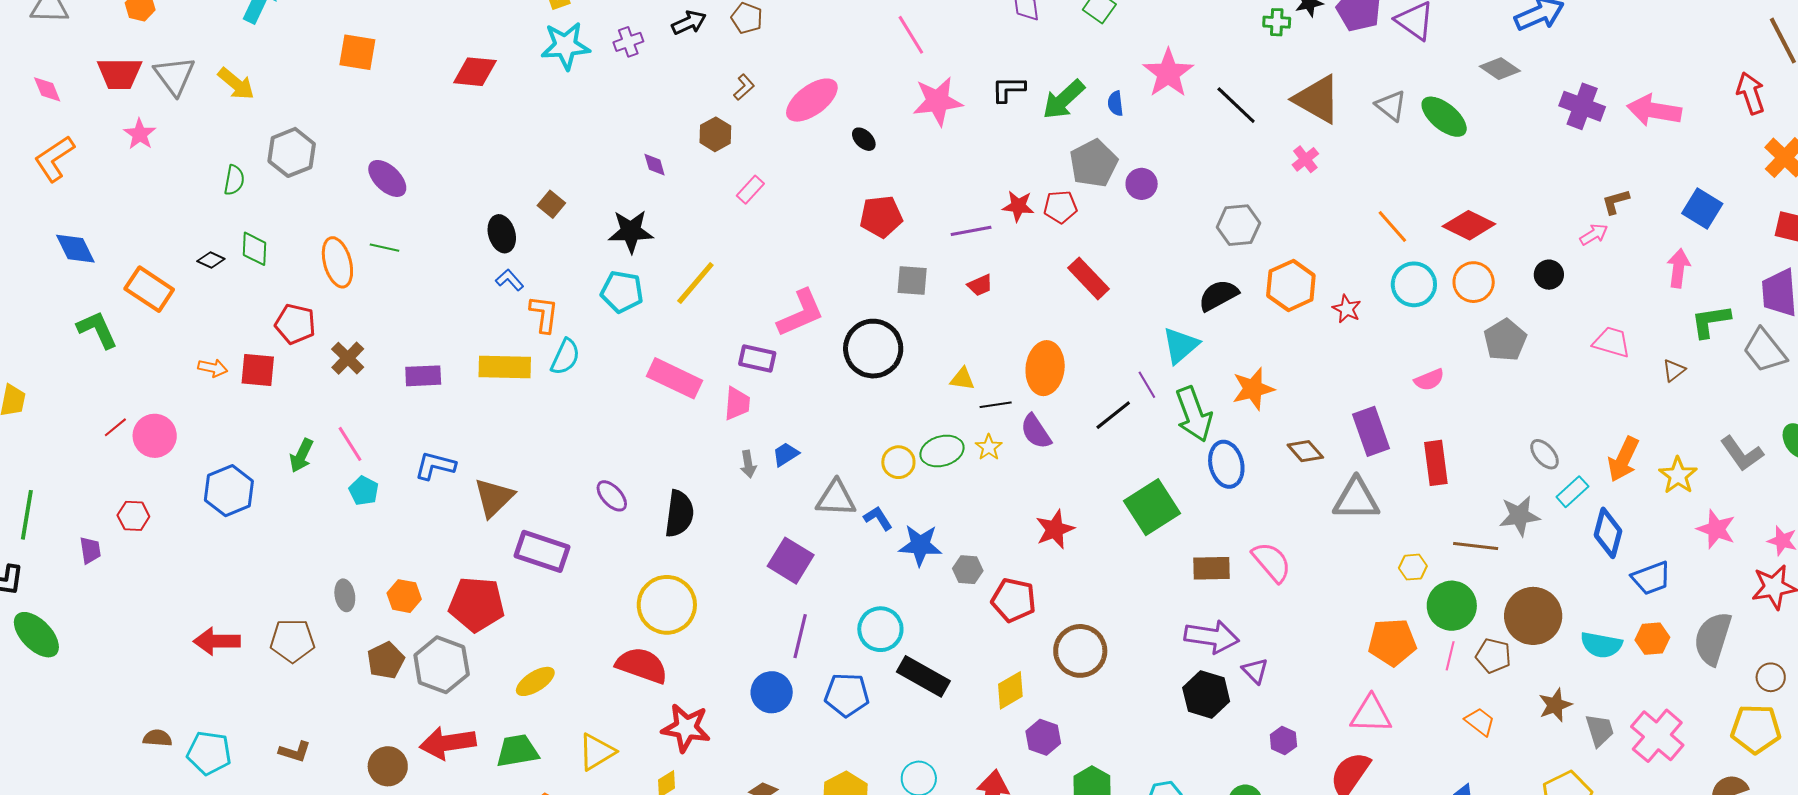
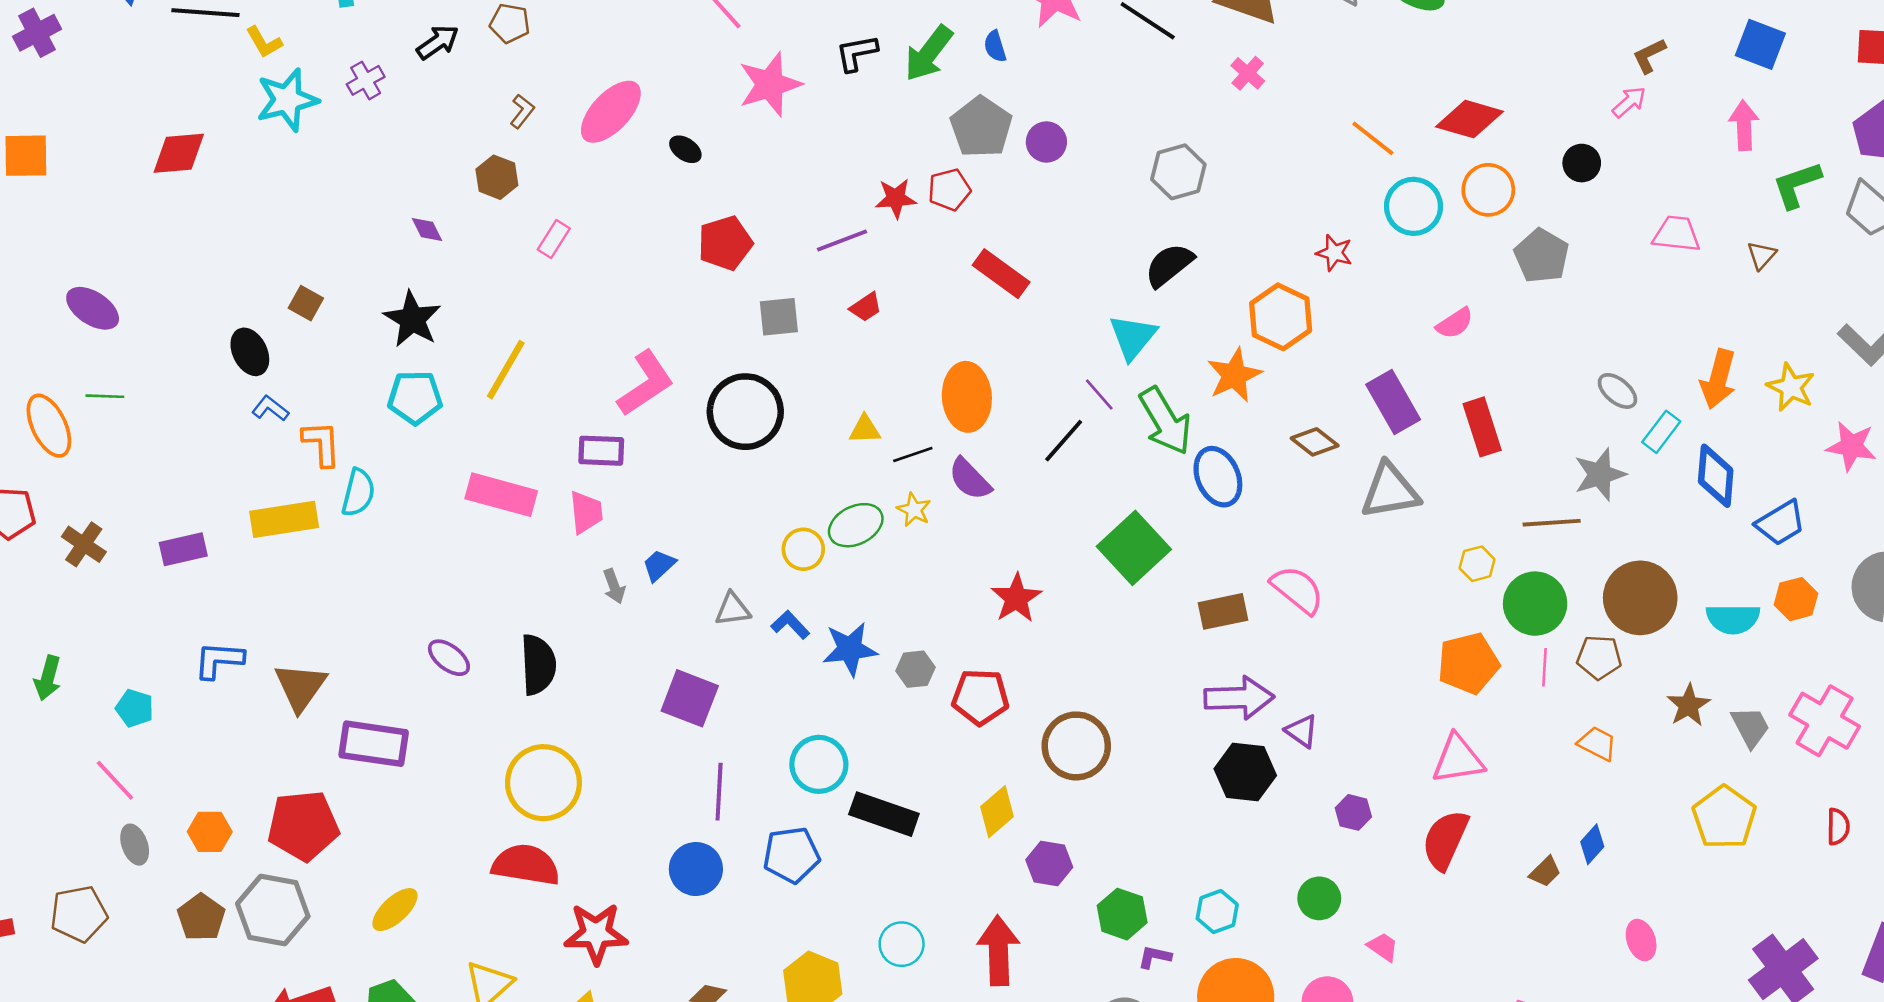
black star: (631, 231) -> (412, 319), turned -30
orange hexagon: (1291, 285) -> (1281, 317), moved
pink line: (350, 444) -> (115, 780), moved
gray triangle: (836, 498) -> (733, 609), size x0.7

